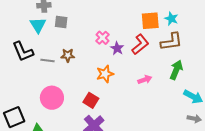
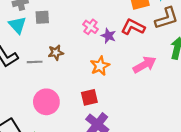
red L-shape: (140, 44) -> (133, 27), turned -105
pink arrow: (145, 80) -> (145, 65), size x1.5
red square: (91, 100) -> (89, 97), turned -35

